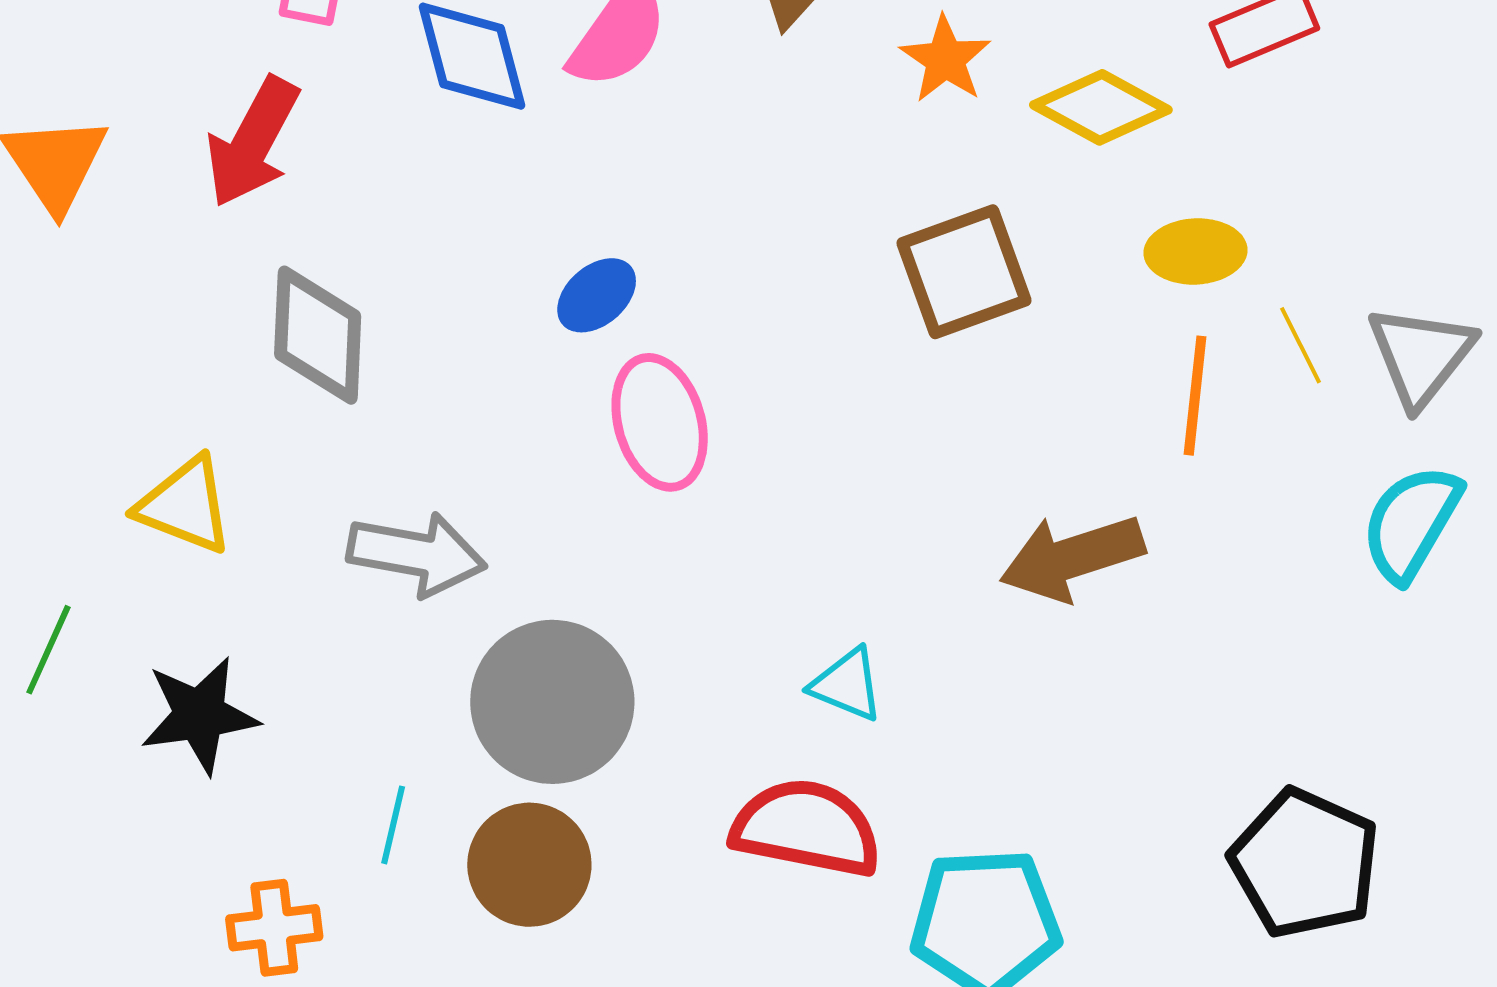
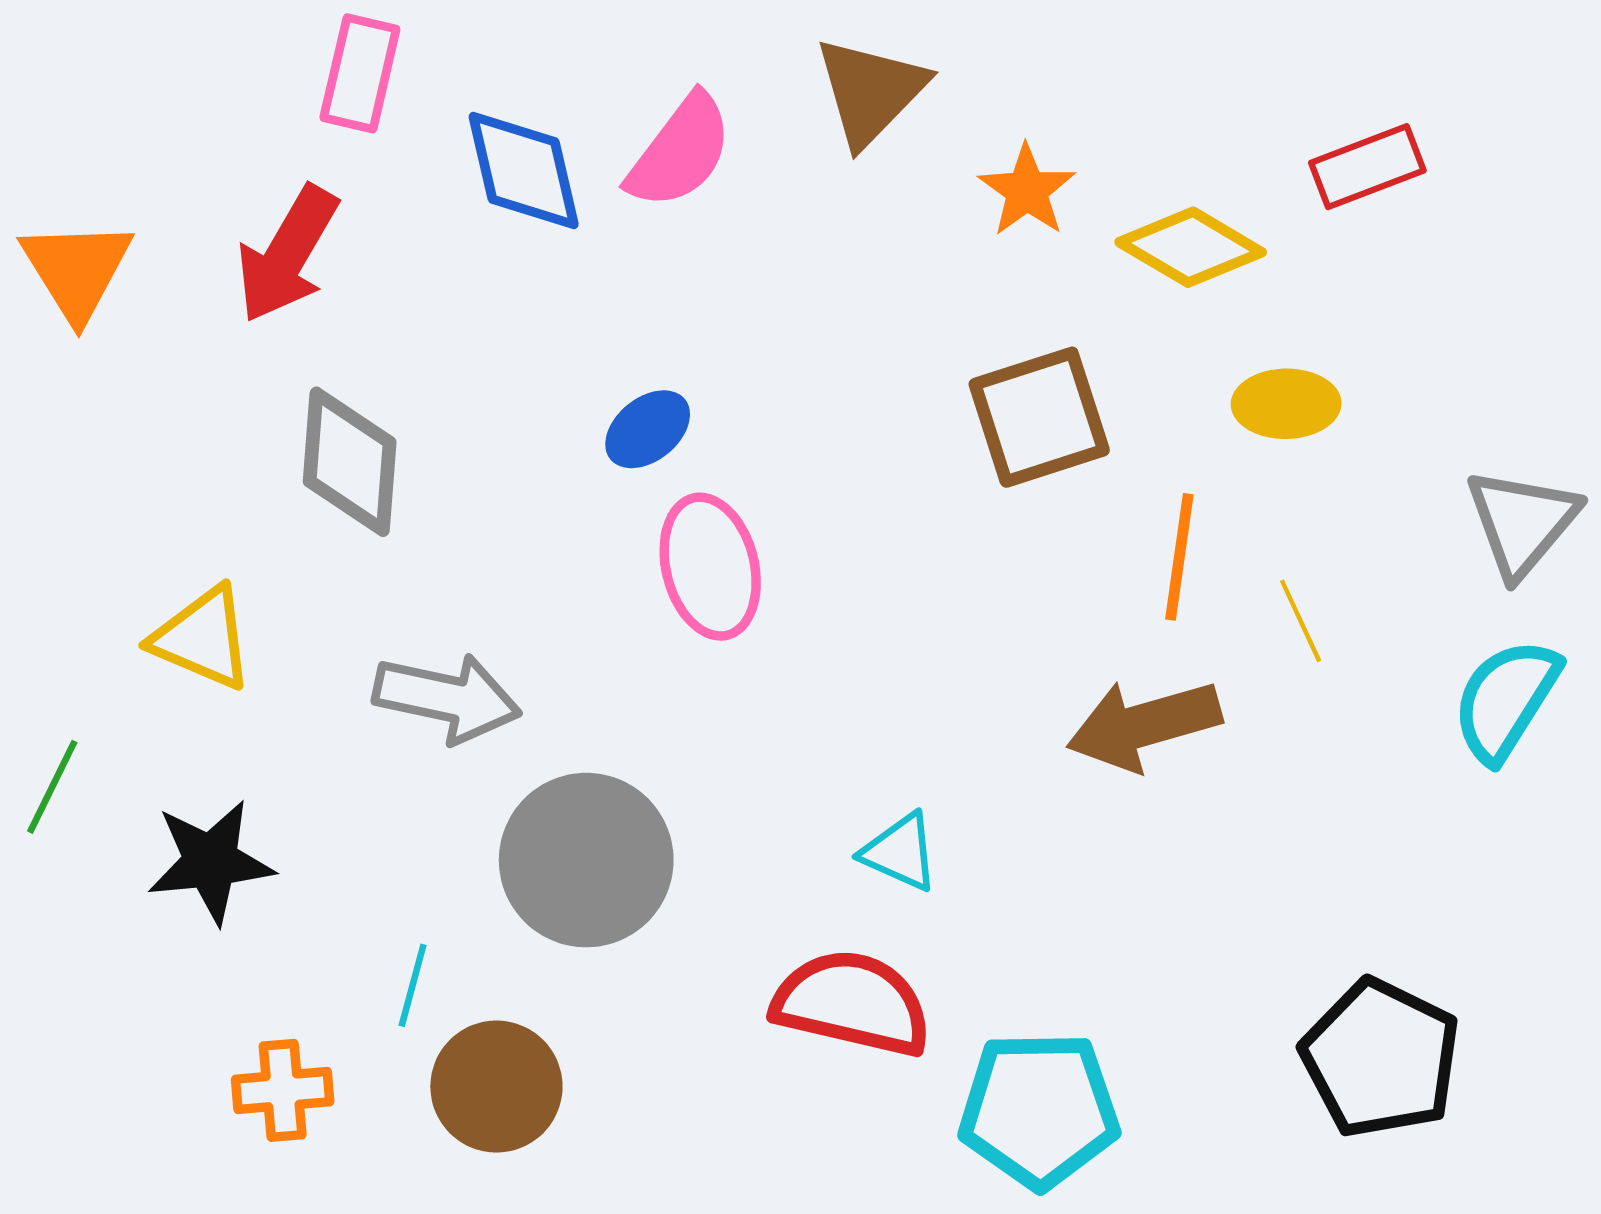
yellow line: (1300, 345) -> (1301, 621), moved
orange line: (1195, 396) -> (1179, 557), moved
brown circle: (529, 865) -> (496, 1087), moved

